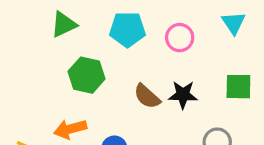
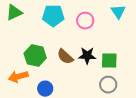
green hexagon: (87, 75) -> (35, 56), moved
green square: (238, 87) -> (109, 61), moved

